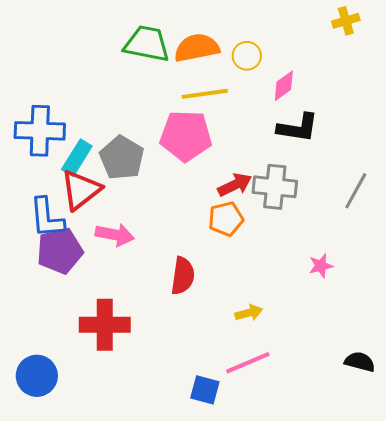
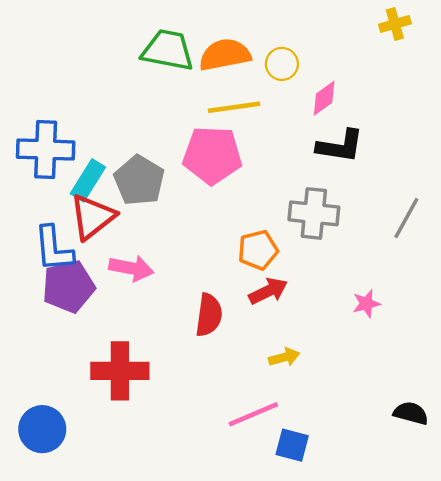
red arrow: (235, 185) -> (268, 291), moved
pink line: (248, 363) -> (253, 414), moved
blue square: (205, 390) -> (292, 445), moved

